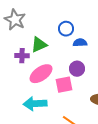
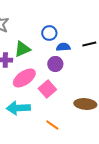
purple circle: (77, 69) -> (55, 64), moved
pink square: (64, 85) -> (47, 89), turned -30

